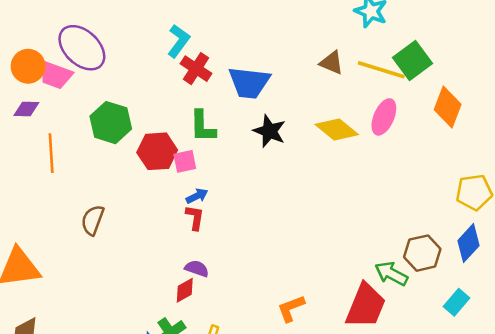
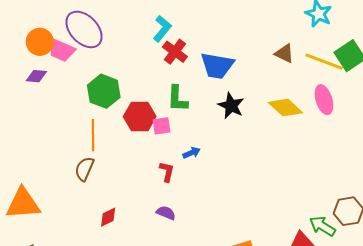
pink ellipse: (384, 117) -> (324, 100), turned -44
orange line: (51, 153) -> (93, 135), moved
blue arrow: (197, 196) -> (192, 153), moved
red diamond: (185, 290) -> (108, 217), moved

